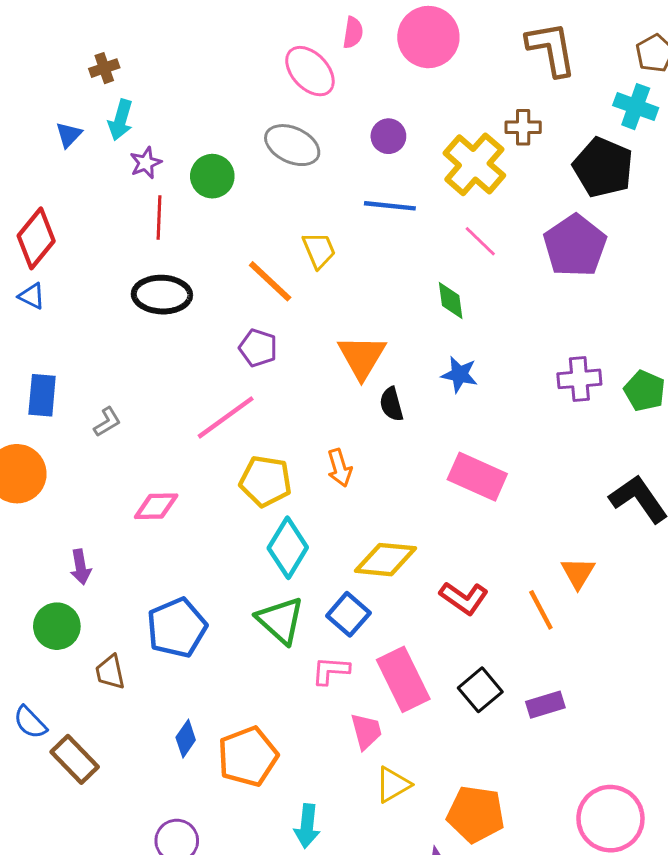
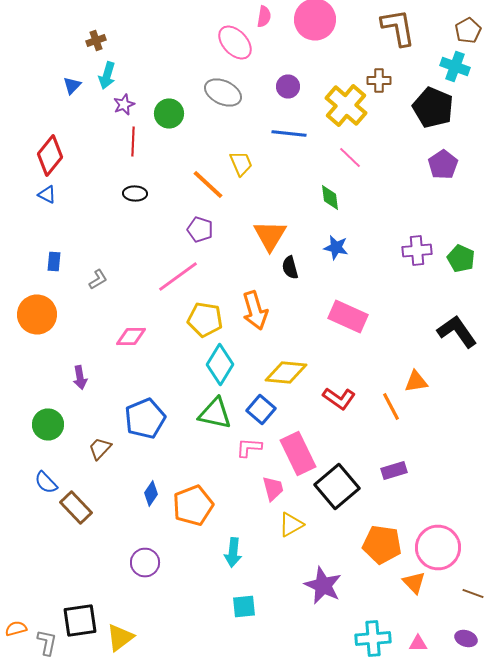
purple pentagon: (575, 246) -> (443, 164), moved, size x0.7
black ellipse: (162, 295) -> (135, 194), size x0.6
blue rectangle: (42, 395) -> (54, 262), size x0.7
orange arrow: (340, 468) -> (255, 310), size x1.5
orange triangle: (578, 573) -> (416, 382), turned 50
green triangle: (280, 620) -> (215, 414), turned -30
green circle: (57, 626) -> (48, 424), moved
brown trapezoid: (110, 672) -> (100, 448), turned 55
black square: (480, 690) -> (337, 486), moved, size x1.5
orange pentagon: (476, 814) -> (382, 544), moved

